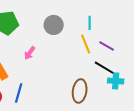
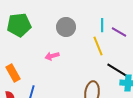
purple line: (107, 46) -> (119, 32), moved
pink arrow: (30, 53) -> (52, 56), moved, turned 40

